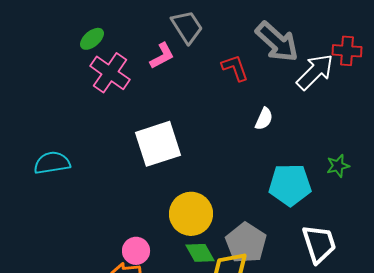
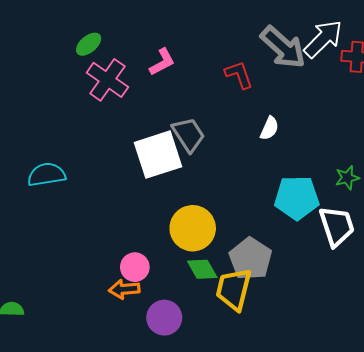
gray trapezoid: (187, 27) -> (188, 135), moved
white arrow: (315, 72) -> (323, 39), moved
white trapezoid: (319, 244) -> (337, 226), moved

